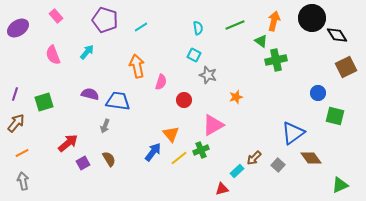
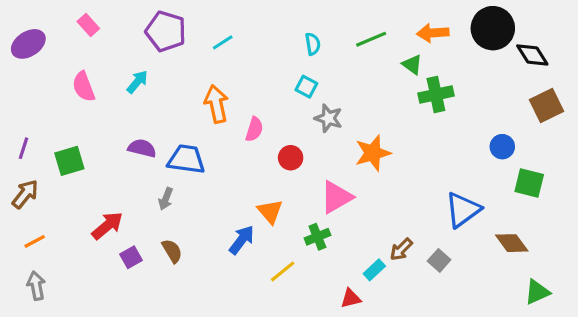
orange arrow: (274, 21) -> (433, 33), turned -108
orange star: (236, 97) -> (373, 153), size x1.6
yellow line: (179, 158) -> (283, 271), moved
brown diamond: (311, 158) -> (512, 243), moved

